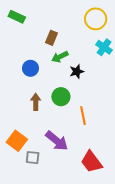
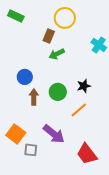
yellow circle: (96, 19) -> (65, 18), moved
blue circle: (30, 68) -> (25, 77), moved
black star: (77, 71) -> (84, 86), moved
orange line: (83, 116) -> (79, 110), turned 60

